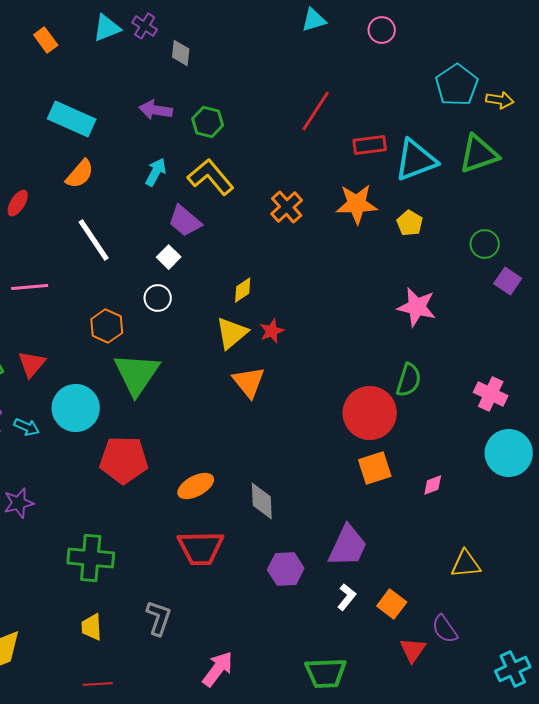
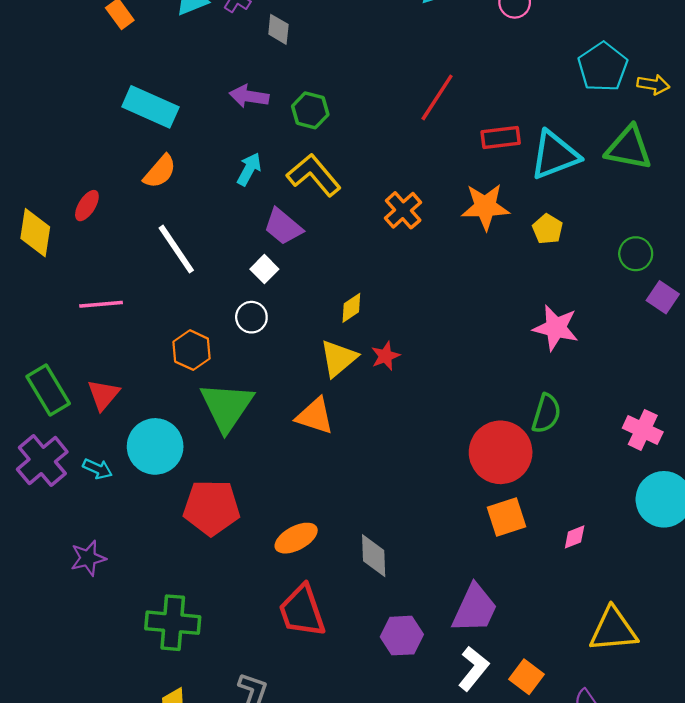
green triangle: (479, 154) -> (629, 148), turned 30
orange triangle: (249, 382) -> (315, 416), moved, turned -33
red trapezoid: (201, 548) -> (302, 611), turned 72
yellow triangle: (466, 564) -> (613, 630), size x1.4
white L-shape: (347, 597) -> (474, 669), size x1.4

